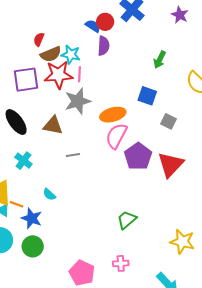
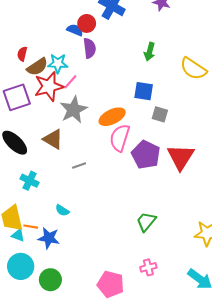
pink line: (79, 74) -> (70, 82), turned 49
gray square: (168, 121) -> (160, 114), moved
brown triangle: (53, 126) -> (53, 139), turned 30
green circle: (33, 246) -> (50, 280), moved

